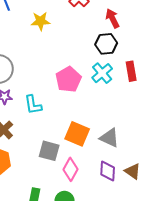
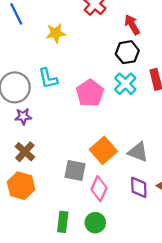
cyan L-shape: (33, 105) -> (48, 78), moved
orange square: (77, 134) -> (103, 150), turned 30

